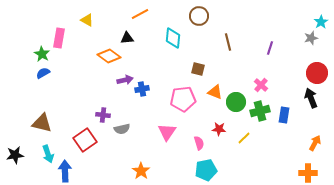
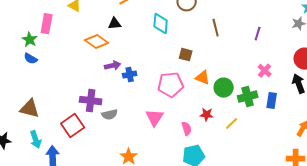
blue semicircle: (43, 73) -> (31, 59), turned -120
pink cross: (261, 85) -> (265, 71), moved
purple cross: (103, 115) -> (91, 101), size x1.5

